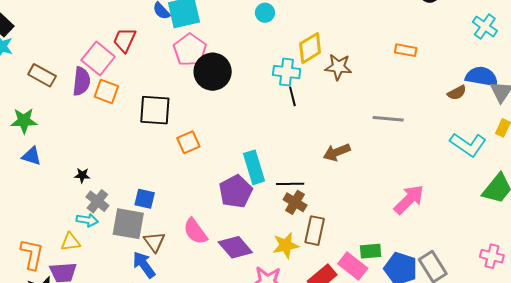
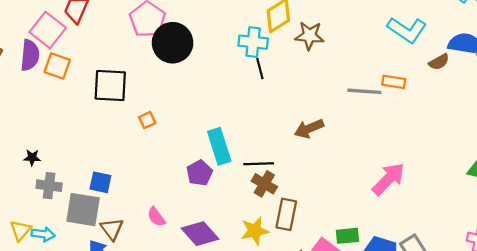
orange rectangle: (406, 50) -> (394, 82), moved
orange square: (188, 142) -> (147, 120), size x0.7
cyan L-shape: (468, 145) -> (407, 30), moved
purple pentagon: (236, 192) -> (199, 173), size x0.7
gray cross: (97, 201) -> (49, 186), turned -30
cyan arrow: (87, 220) -> (43, 234), moved
pink semicircle: (195, 231) -> (156, 217), size x0.7
yellow triangle: (70, 242) -> (20, 230), turned -40

